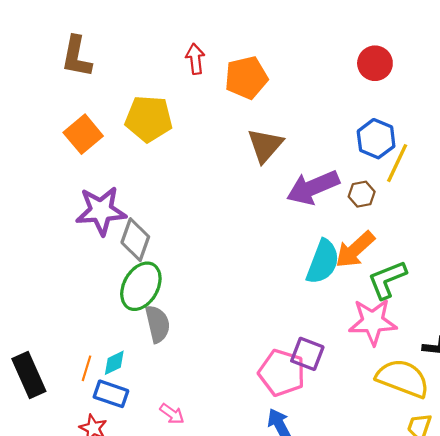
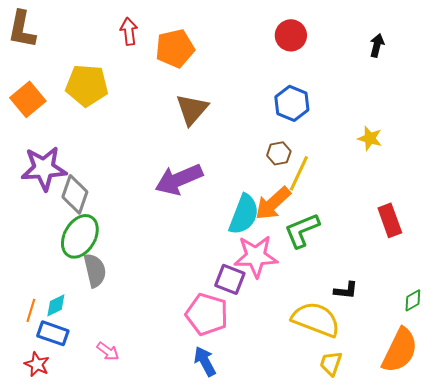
yellow line: (397, 163) -> (299, 173), moved
purple arrow: (313, 187) -> (179, 179), moved
pink star: (373, 322) -> (256, 256), moved
purple square: (307, 354) -> (230, 279), moved

